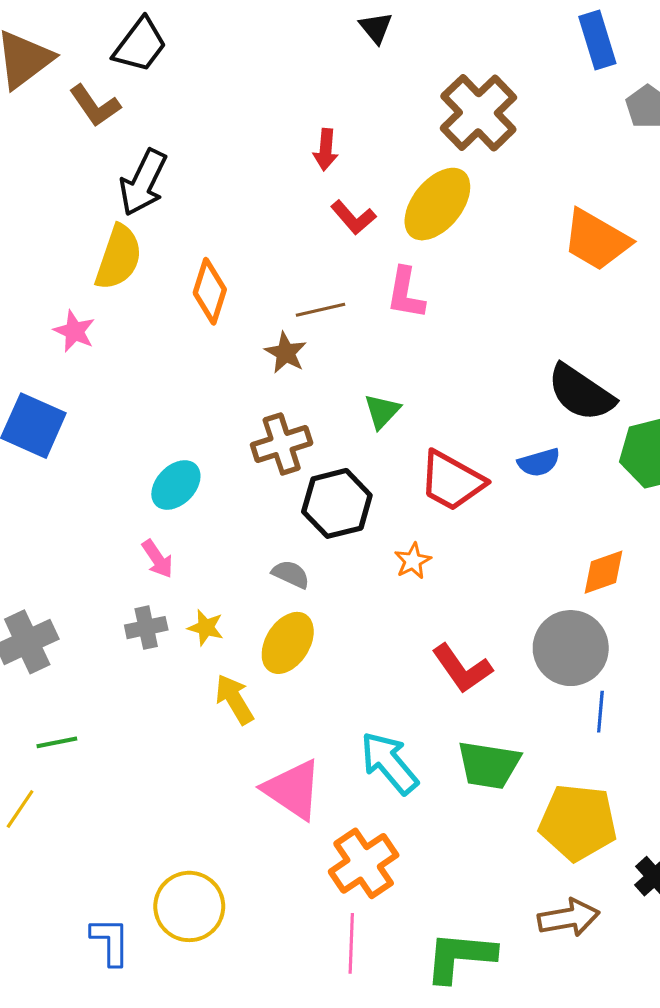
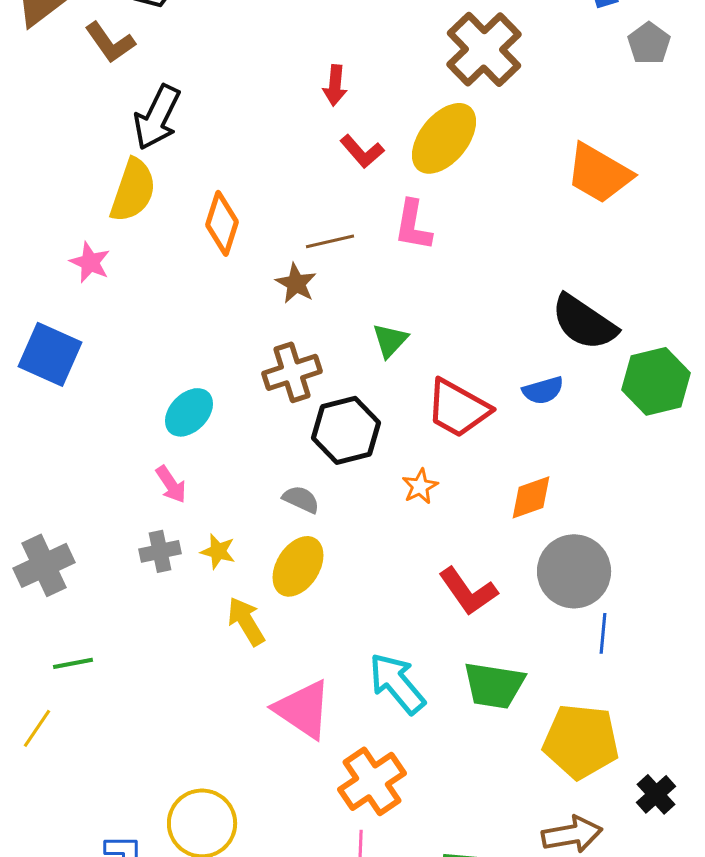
orange diamond: (604, 572) -> (531, 497), moved

